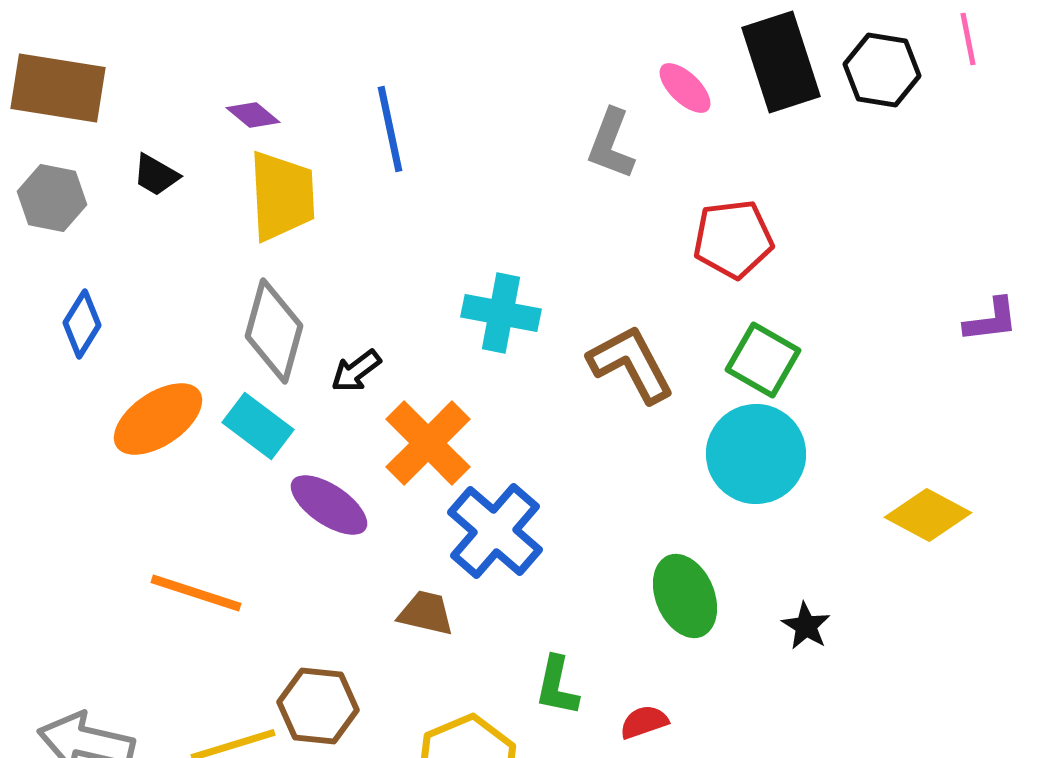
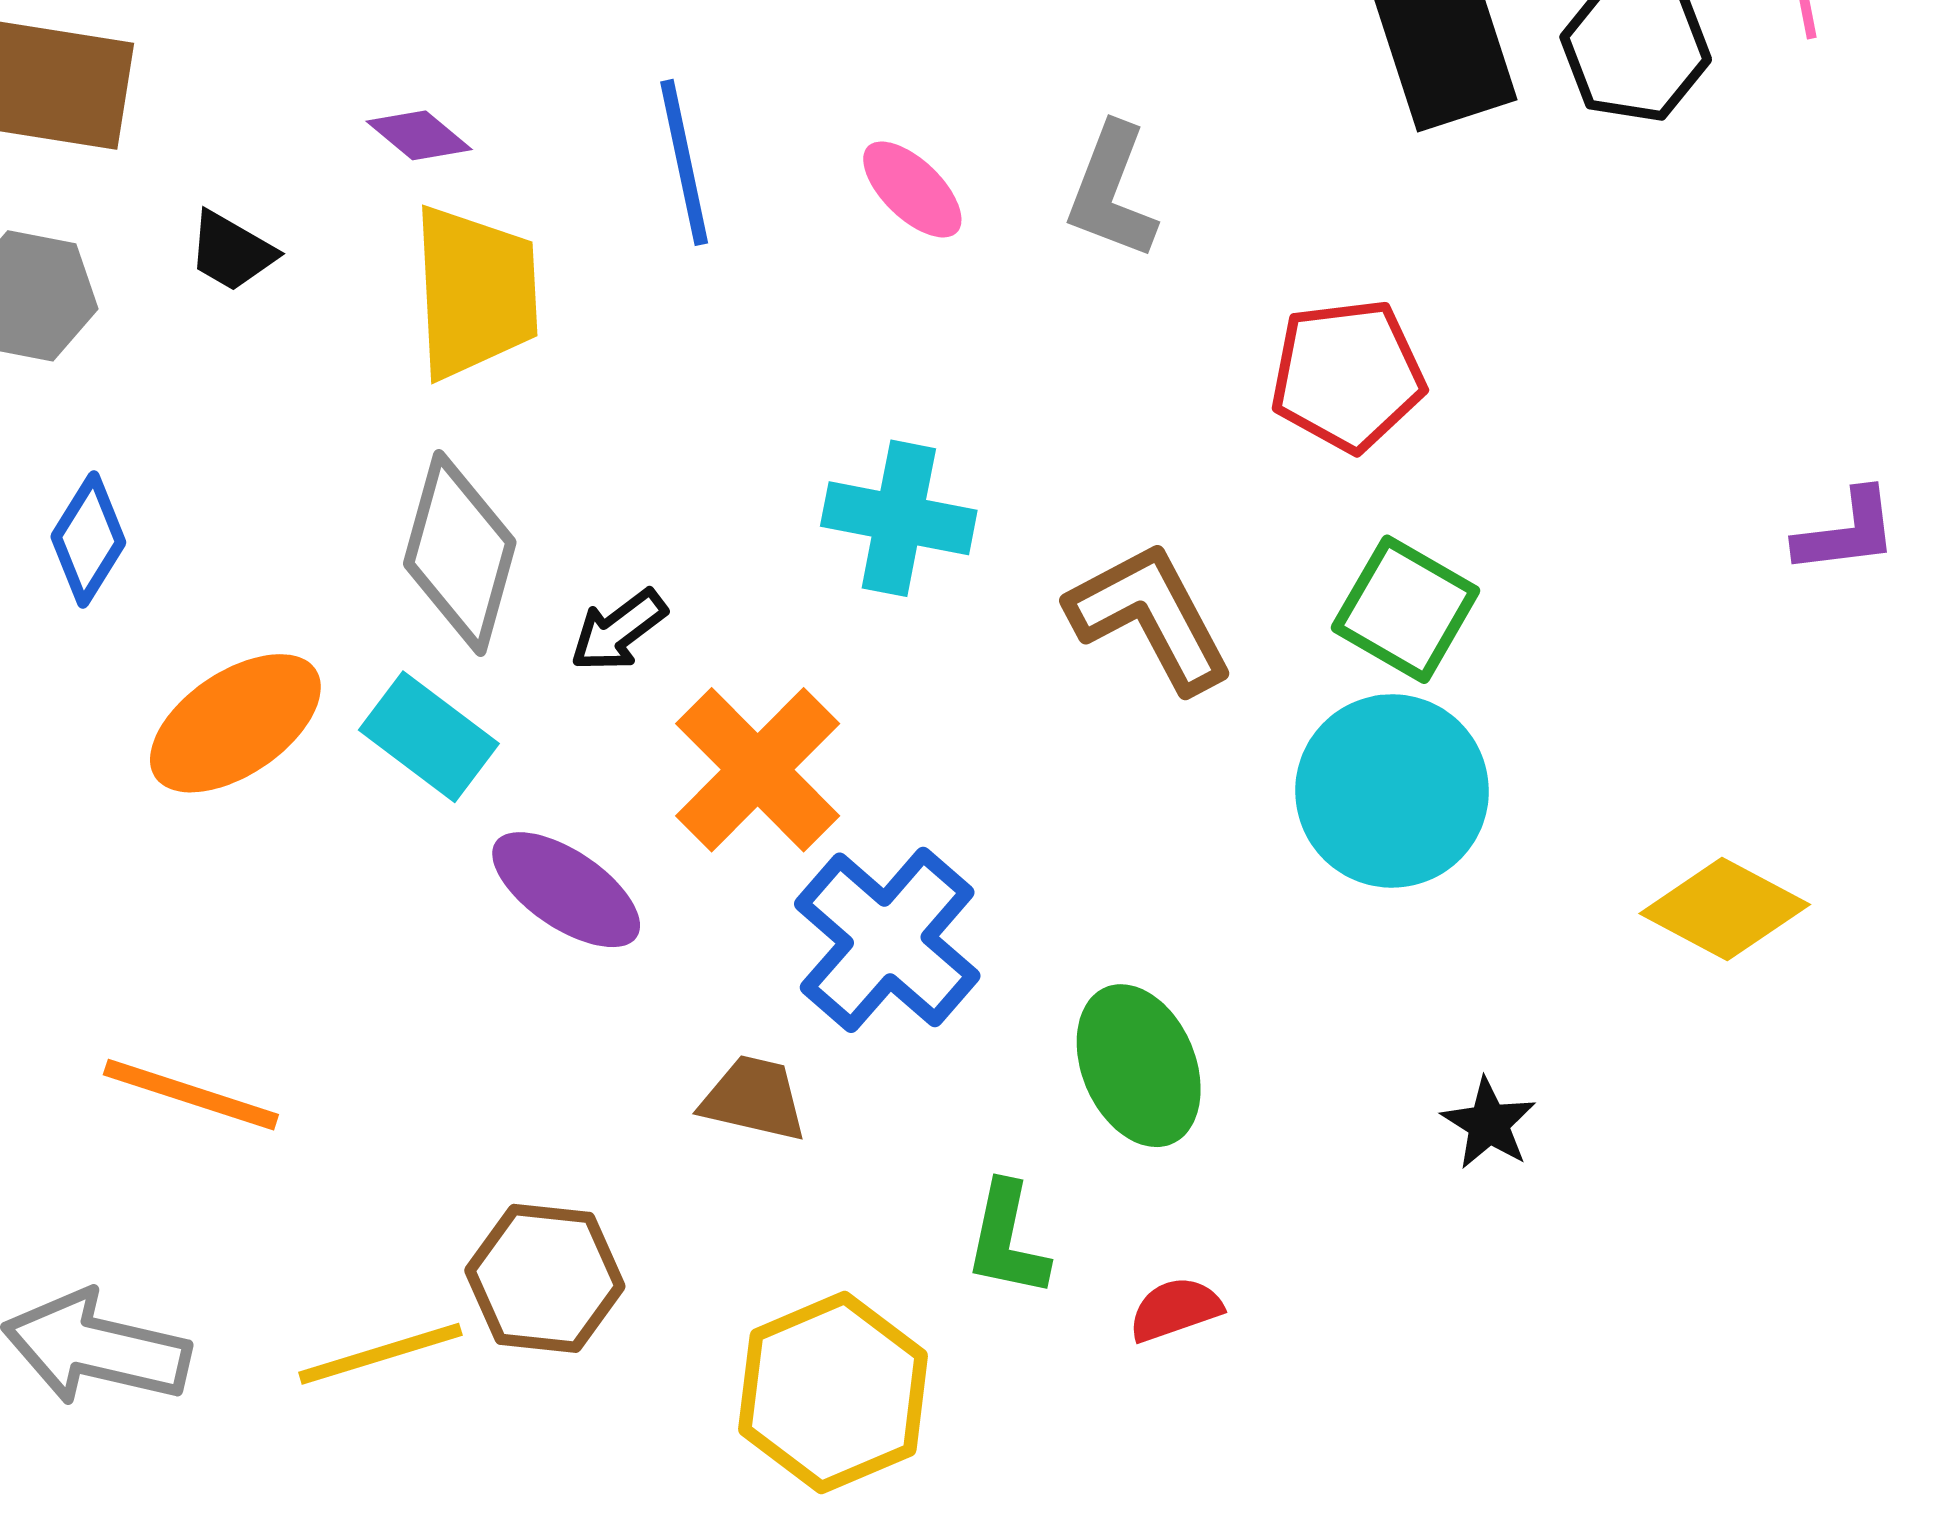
pink ellipse: (685, 88) -> (912, 189), moved
orange line: (196, 593) -> (191, 1095), moved
green ellipse: (685, 596) -> (1139, 1066), moved

